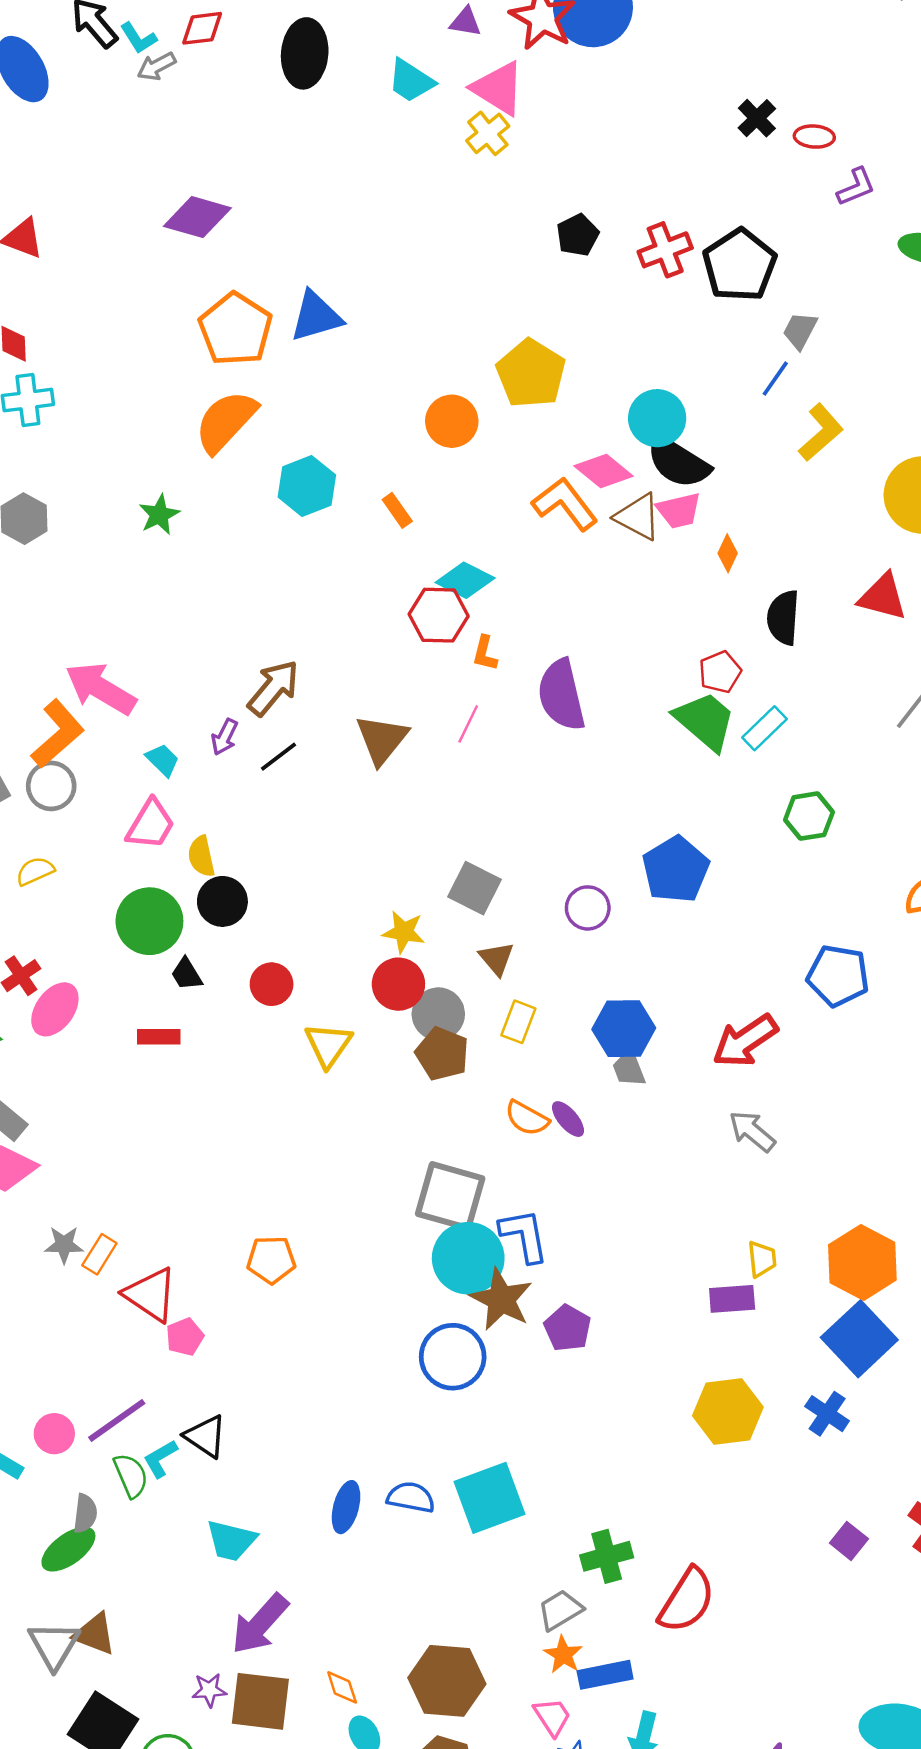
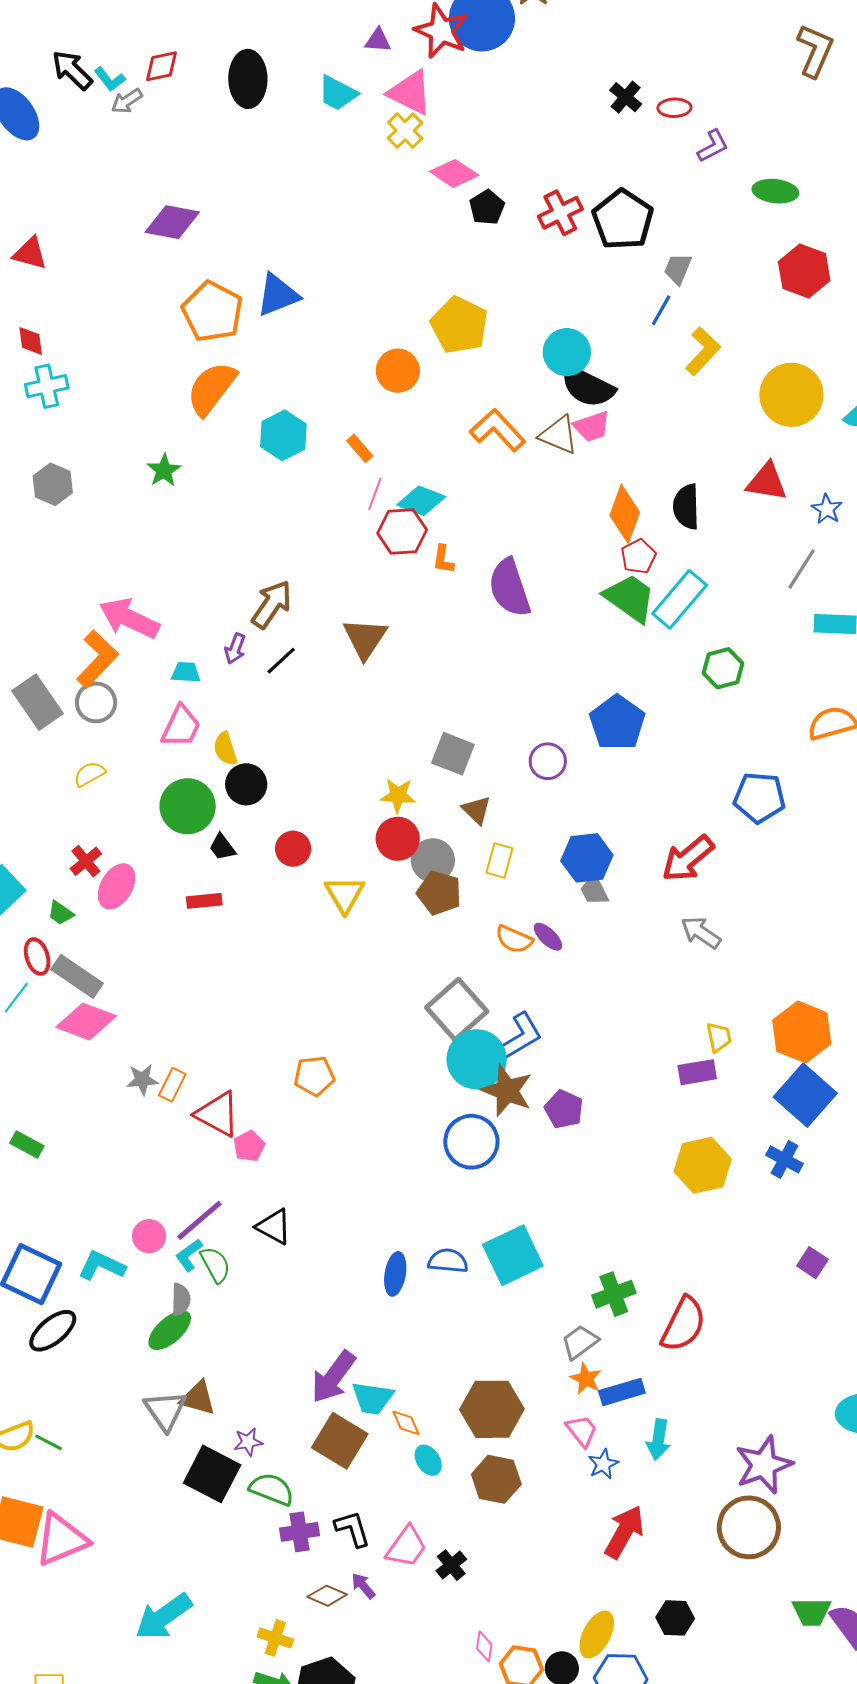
pink diamond: (604, 471) -> (454, 173), moved
orange diamond: (728, 553) -> (625, 514), moved, size x1.8
pink line: (468, 724) -> (375, 494), moved
cyan rectangle: (765, 728) -> (680, 599), size x1.5
cyan trapezoid: (163, 760) -> (186, 672), turned -36
gray square: (450, 1196) -> (457, 1009), turned 38
blue L-shape: (524, 1236) -> (521, 1036), turned 75
cyan L-shape: (160, 1459) -> (189, 1255), moved
cyan trapezoid: (231, 1540) -> (372, 1398), moved
purple star: (209, 1690) -> (248, 1442), moved
brown square: (260, 1701) -> (340, 1441), turned 30

